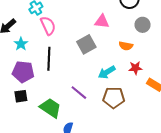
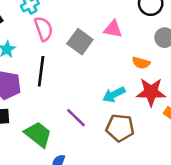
gray square: (86, 44) -> (80, 42), moved, turned -30
red star: (135, 68) -> (151, 92), size x1.6

